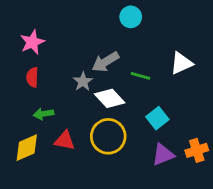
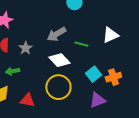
gray star: (83, 82) -> (25, 48), moved
red triangle: (65, 141) -> (27, 100), moved
orange cross: (197, 150) -> (113, 77), moved

